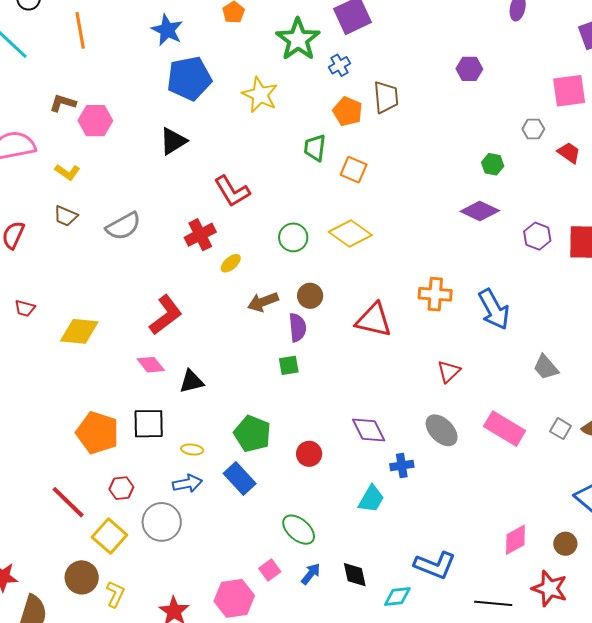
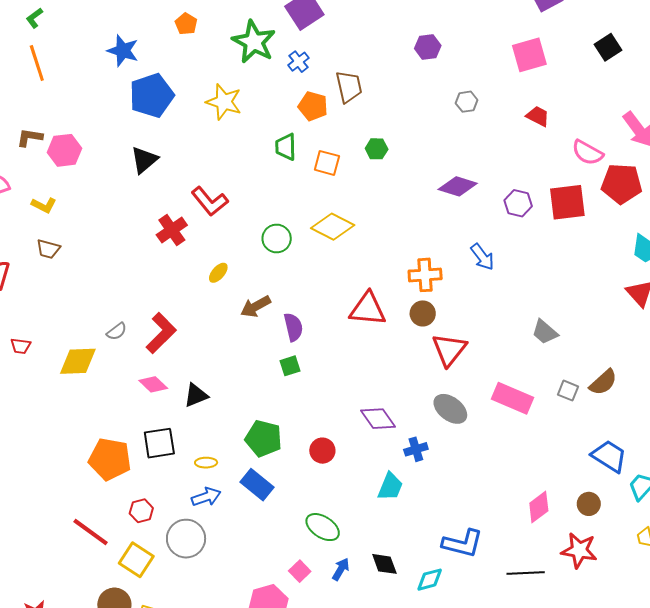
gray hexagon: (533, 129) -> (467, 102), moved
green hexagon: (493, 164) -> (377, 149), moved
gray semicircle: (123, 226) -> (117, 331), moved, size x0.6
red cross: (200, 235) -> (172, 230), moved
brown circle: (310, 296) -> (423, 313), moved
blue arrow: (494, 309) -> (482, 257), moved, size x0.7
red triangle: (449, 371) -> (449, 350), size x1.5

